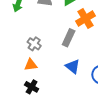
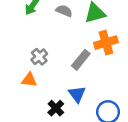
black cross: (32, 87) -> (56, 108), moved

